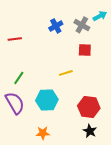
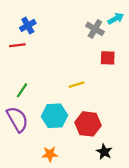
blue cross: (56, 26) -> (28, 25), moved
red square: (85, 50) -> (108, 58), moved
red hexagon: (89, 107) -> (88, 124), moved

